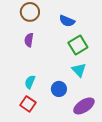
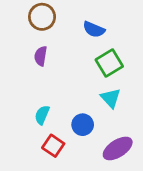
red square: (28, 104) -> (53, 146), moved

